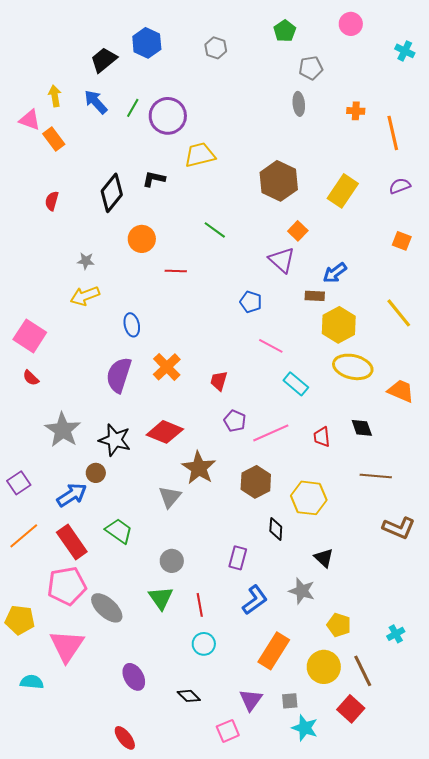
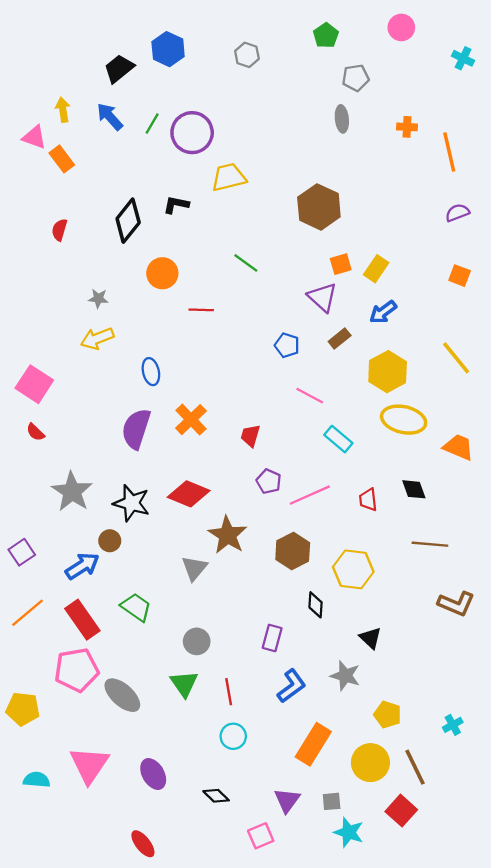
yellow rectangle: (343, 191) -> (376, 269), moved, size x0.7
orange square: (298, 231) -> (341, 264), turned 30
brown rectangle: (315, 296) -> (340, 338), moved, turned -42
pink triangle: (67, 646) -> (89, 765), moved

